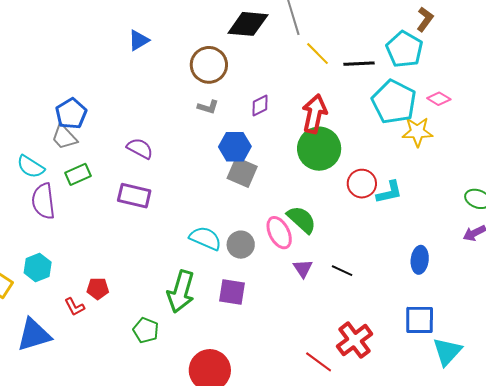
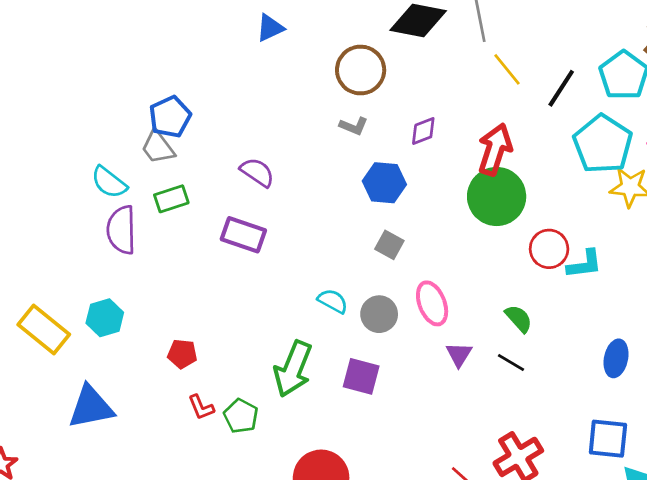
black line: (359, 64) -> (561, 88), turned -60
gray square: (242, 172) -> (389, 245), moved, size x0.7
green semicircle: (302, 220) -> (519, 319), moved, size x0.7
cyan semicircle: (205, 238) -> (333, 301), size x0.7
red L-shape: (75, 307) -> (201, 407), moved

